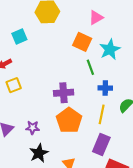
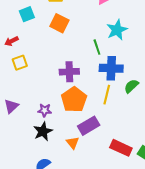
orange square: (82, 42) -> (59, 23), moved
blue cross: (105, 88) -> (111, 68), size x1.6
purple star: (33, 128) -> (45, 110), moved
purple rectangle: (101, 145) -> (89, 126), moved, turned 35

